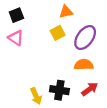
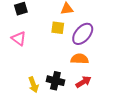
yellow square: (58, 33) -> (58, 28), turned 32
pink triangle: (16, 38) -> (19, 39), moved

